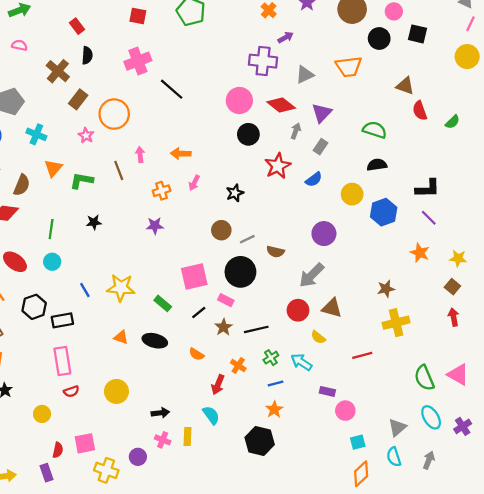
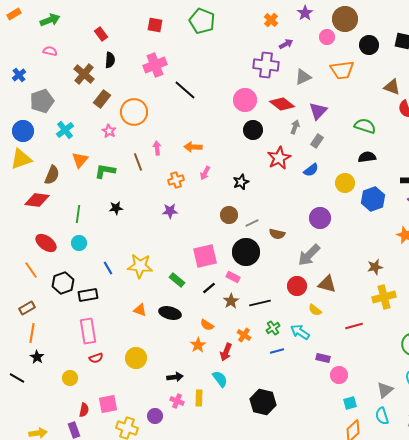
pink circle: (394, 11) -> (327, 37), moved
cyan cross: (36, 134) -> (65, 130), turned 30
orange star: (274, 409) -> (198, 345), moved

